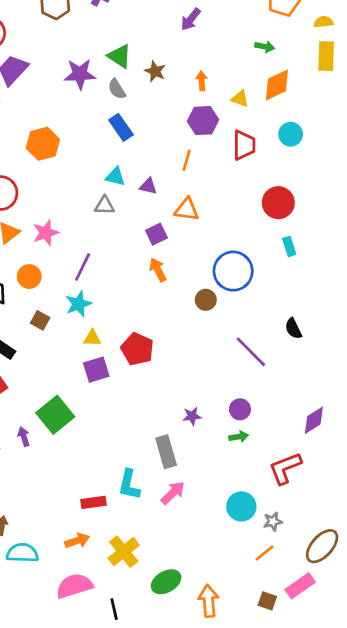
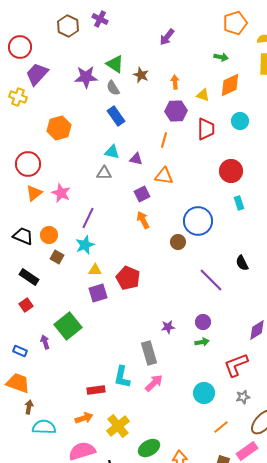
pink star: (46, 233) -> (61, 193), turned -30
orange circle: (29, 277) -> (49, 235), moved
gray star: (273, 522) -> (243, 397), moved

